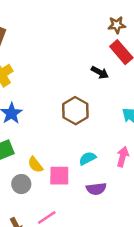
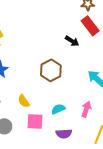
yellow semicircle: (35, 165) -> (24, 101), moved

